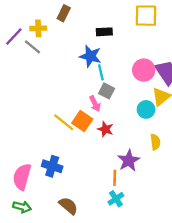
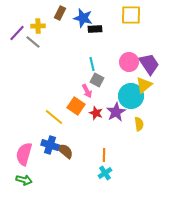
blue star: (90, 56) -> (83, 18), moved
cyan circle: (146, 109) -> (131, 96), size x1.6
yellow line: (64, 122) -> (54, 117), moved
purple star: (129, 160) -> (116, 112), moved
brown semicircle: (68, 206) -> (65, 151), moved

